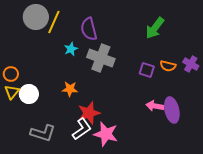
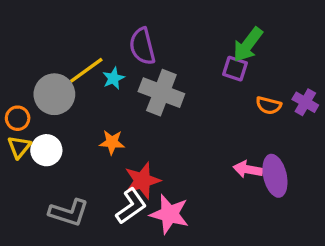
gray circle: (36, 17) -> (54, 94), moved
yellow line: (54, 22) -> (86, 70), moved, turned 30
purple square: (147, 70) -> (235, 69), moved

